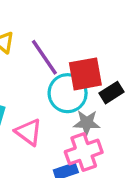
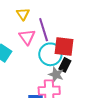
black rectangle: (112, 93) -> (65, 65), moved, turned -48
pink triangle: (29, 132) -> (27, 37), moved

